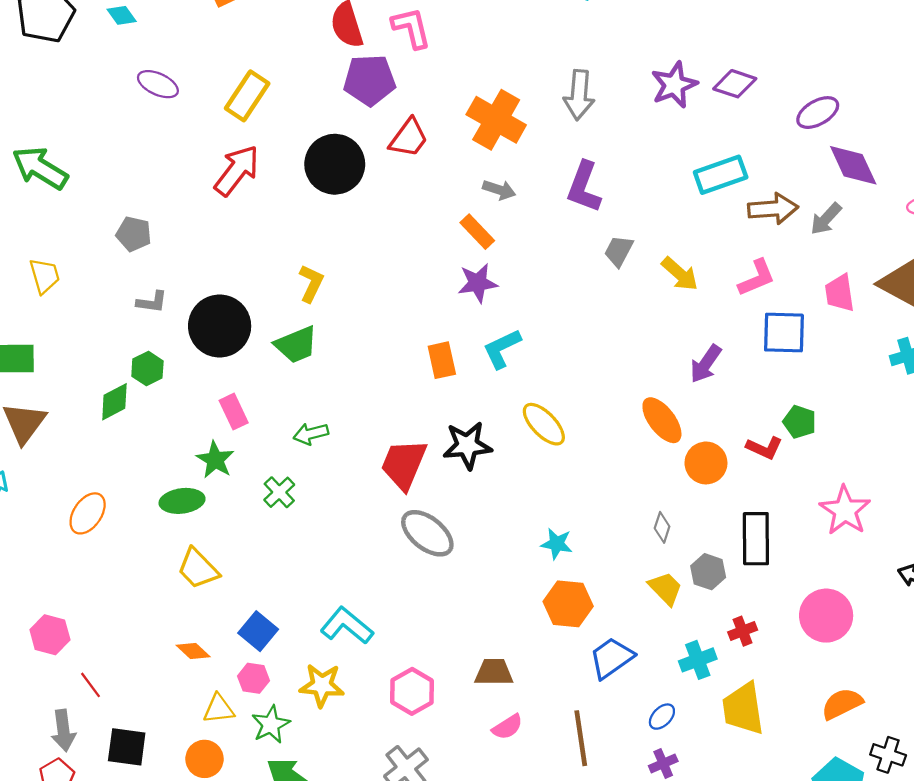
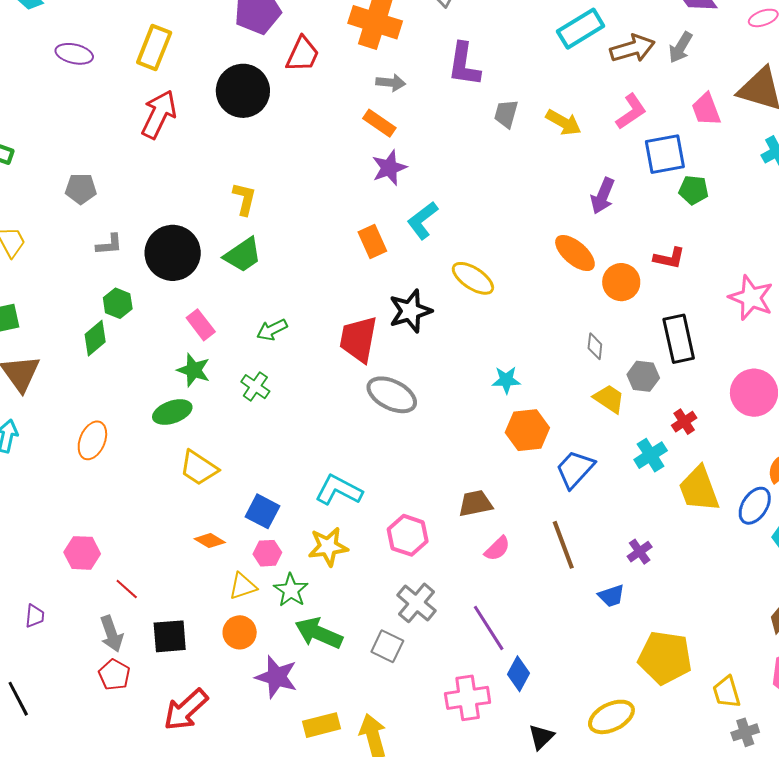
green pentagon: (800, 422) -> (693, 190), moved
blue ellipse: (662, 717) -> (755, 506), moved, size x1.5

